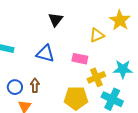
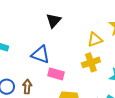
pink rectangle: (80, 59) -> (56, 74), moved
yellow cross: (96, 77) -> (91, 62), moved

